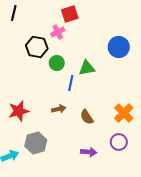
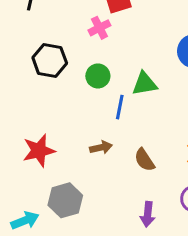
black hexagon: (37, 47) -> (50, 60), moved
purple arrow: (89, 152) -> (148, 214), turned 91

